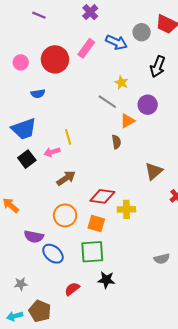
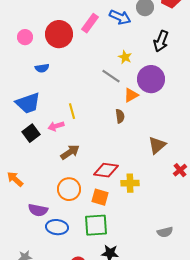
purple circle: (148, 105) -> (151, 79), size x1.4
blue ellipse: (53, 254) -> (57, 227), turned -35

